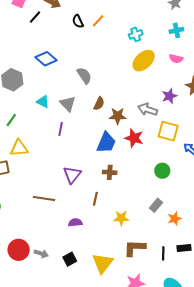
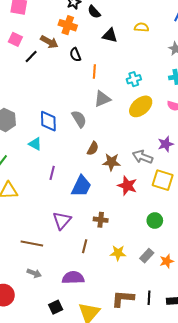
black semicircle: (78, 21) -> (75, 55), moved
orange line: (98, 21) -> (94, 71), moved, turned -40
blue diamond: (46, 59) -> (48, 121), moved, turned 45
gray triangle: (68, 104) -> (102, 99), moved, turned 48
blue trapezoid: (106, 143) -> (81, 186), moved
yellow star: (121, 218) -> (118, 253), moved
orange star: (175, 219) -> (167, 261), moved
purple semicircle: (75, 223) -> (73, 278), moved, size x1.5
black line: (163, 253) -> (149, 298), moved
gray arrow: (41, 254) -> (34, 273), moved

